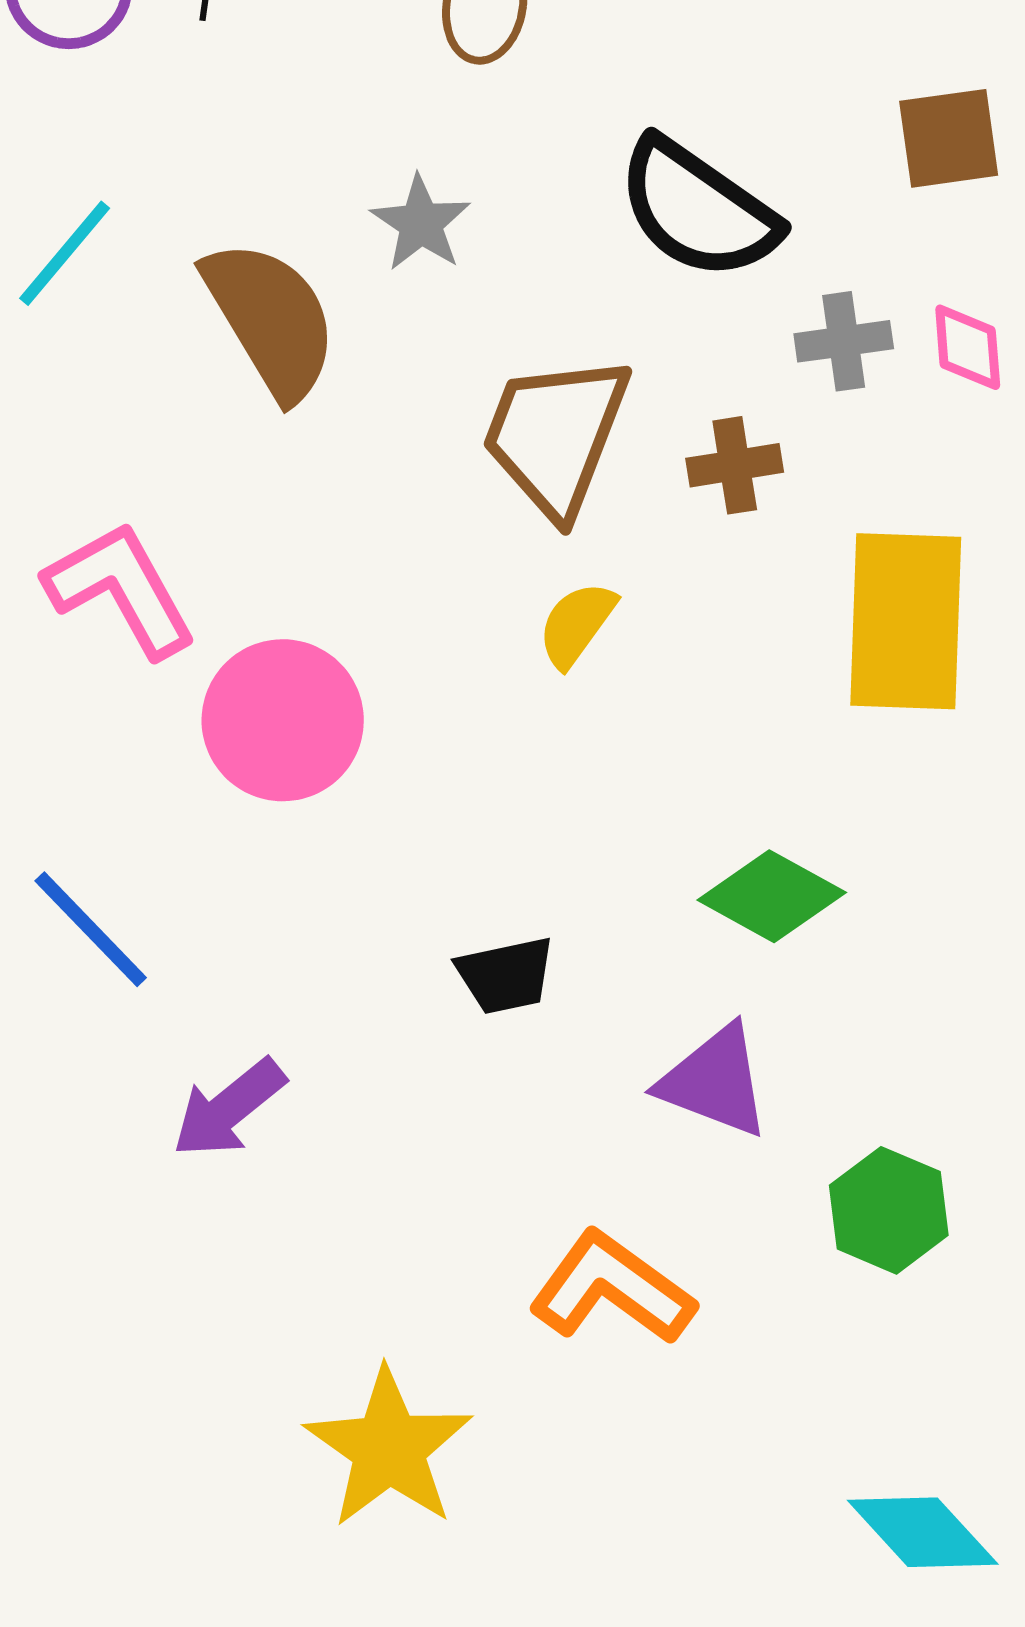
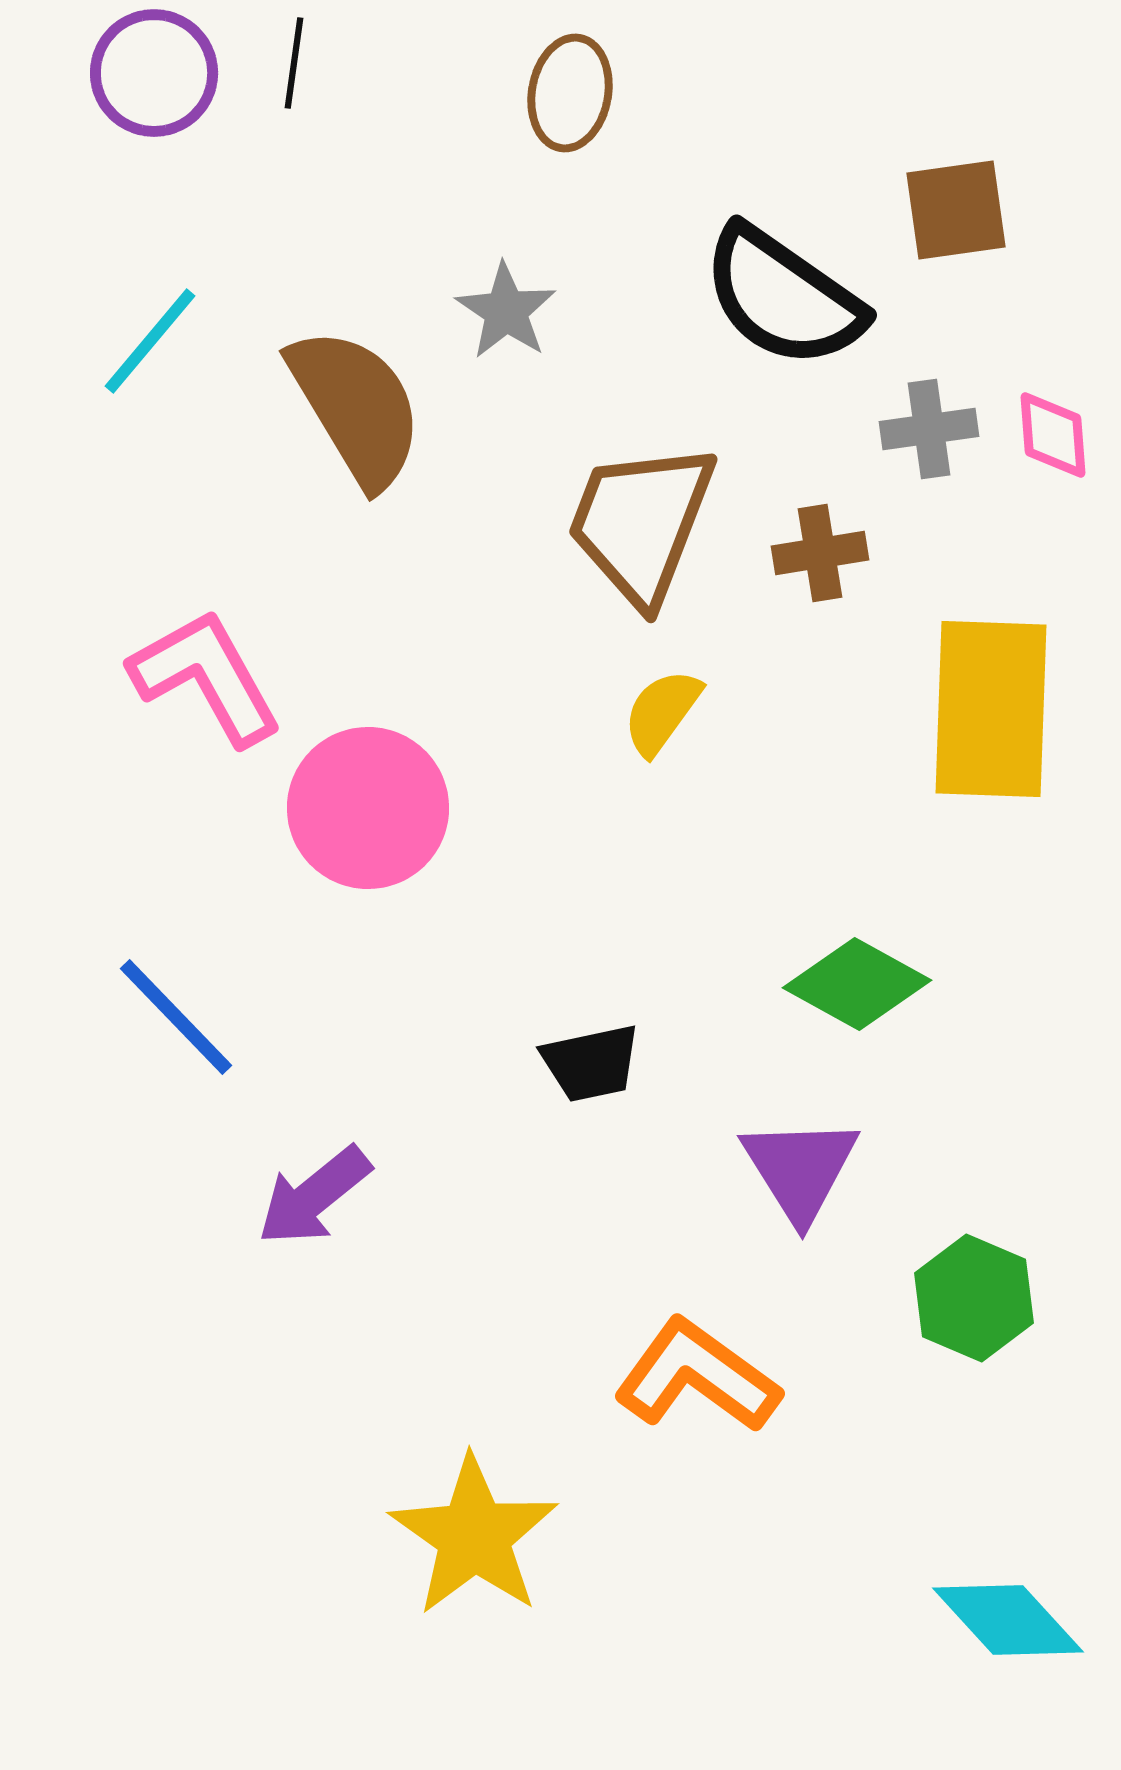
brown square: (949, 138) -> (956, 210), moved
purple triangle: (715, 1081) -> (800, 1169), turned 37

